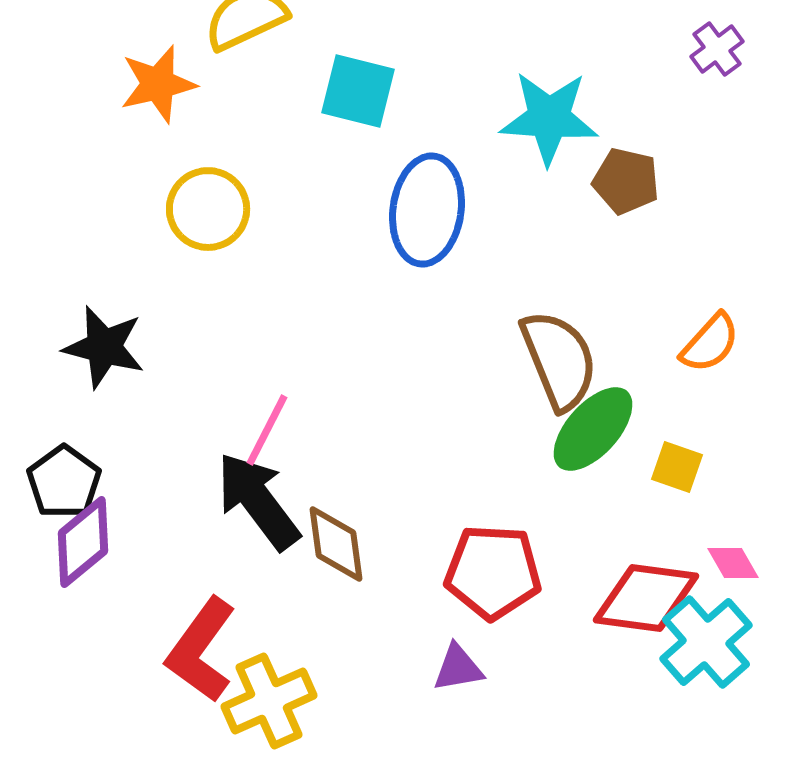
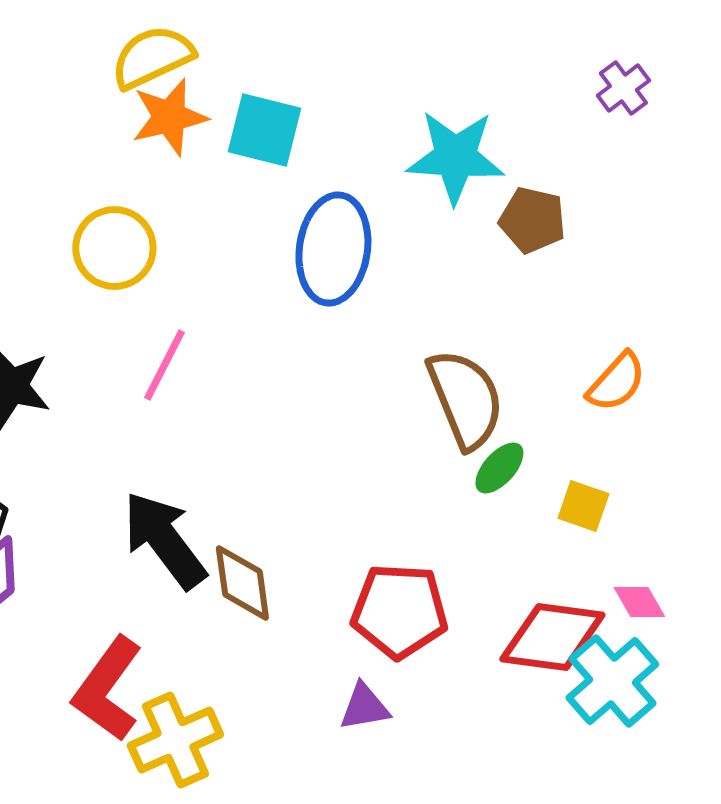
orange star: (158, 84) -> (169, 117), moved
green ellipse: (593, 429) -> (499, 468), size x0.6
pink line: (267, 430) -> (164, 365), moved

